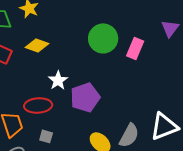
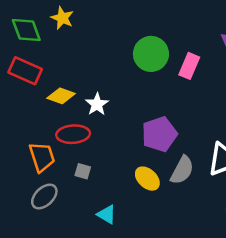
yellow diamond: (37, 45) -> (61, 96), moved
purple pentagon: (85, 97) -> (159, 134), moved

